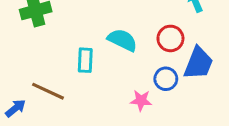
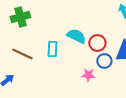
red circle: (170, 38) -> (97, 43), moved
brown line: (48, 91) -> (22, 54), moved

